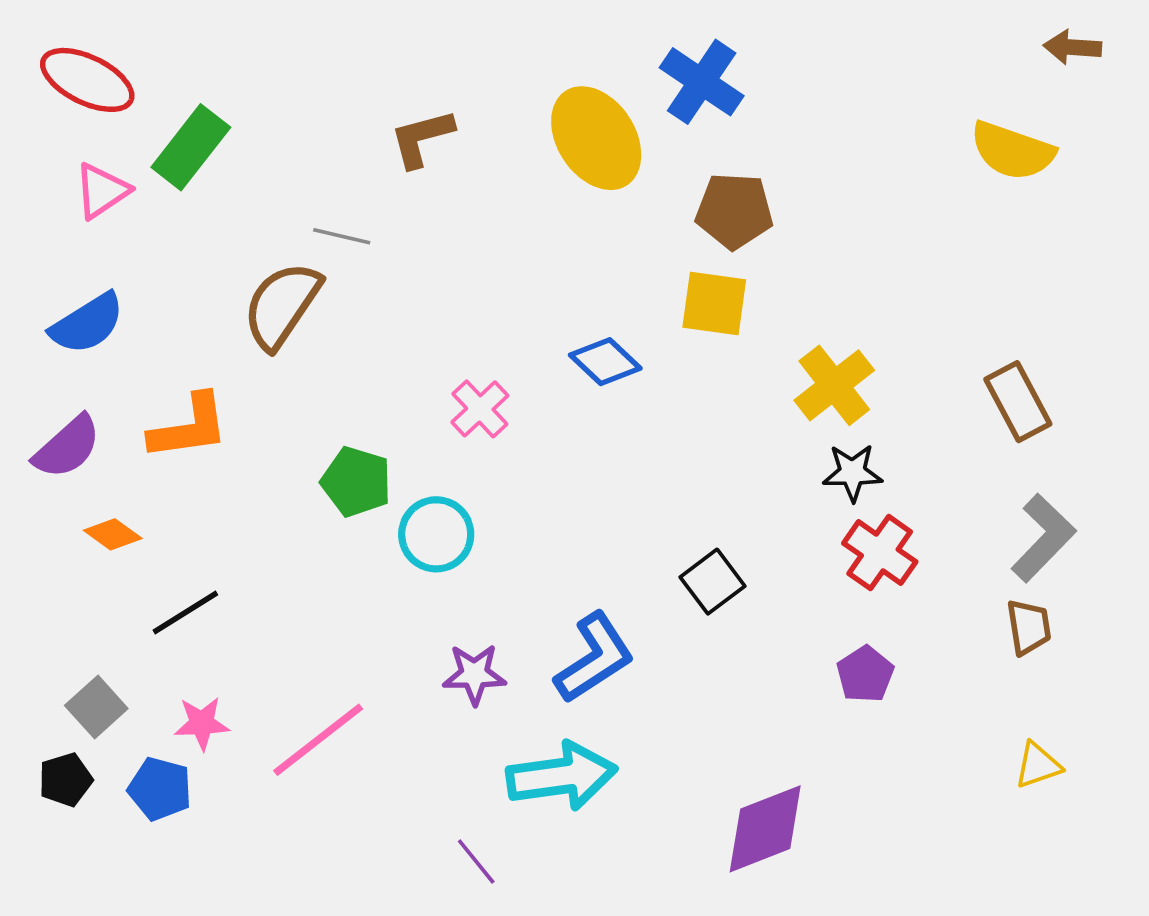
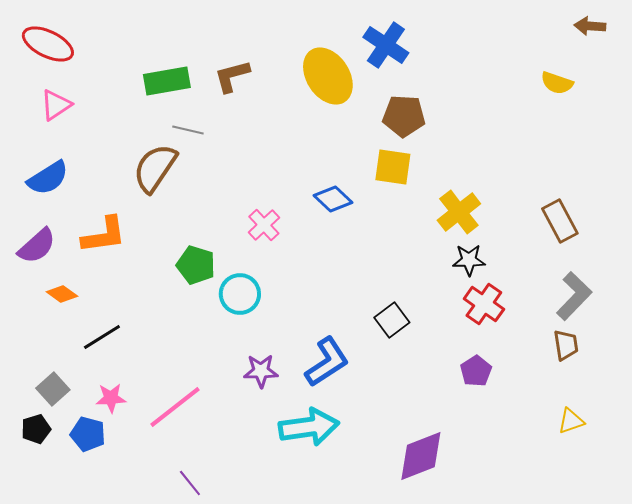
green rectangle: (191, 147) -> (167, 81), moved, turned 42
yellow semicircle: (1012, 151) -> (557, 83), size x0.7
purple line: (476, 862) -> (190, 483), moved

